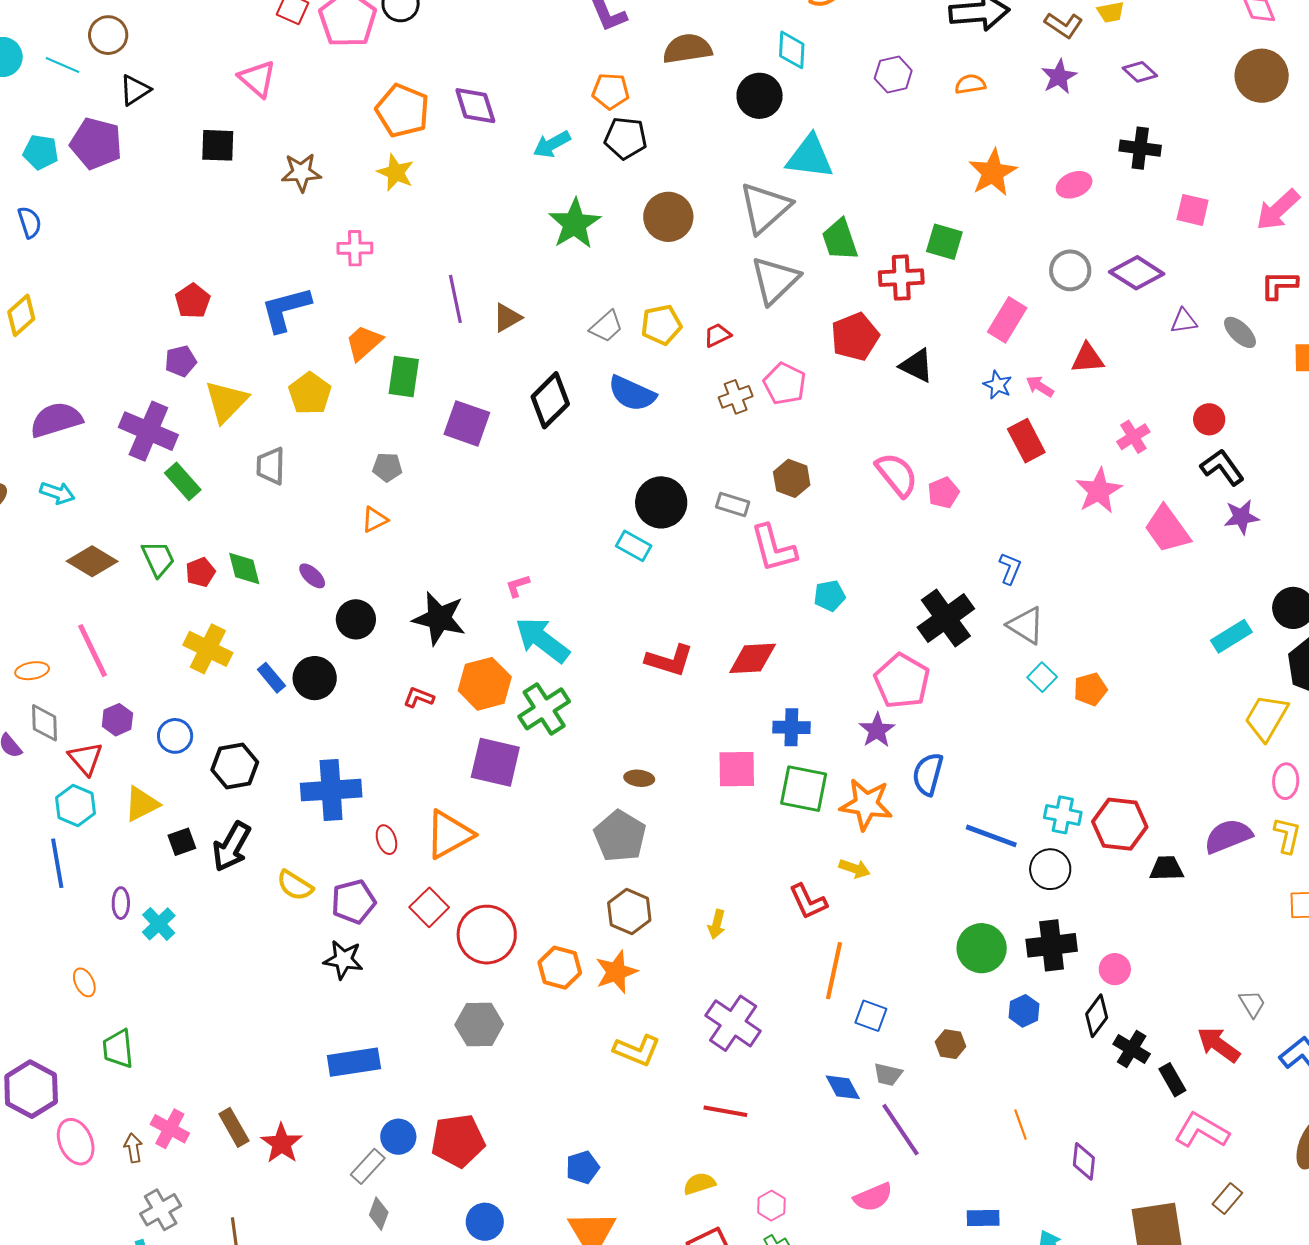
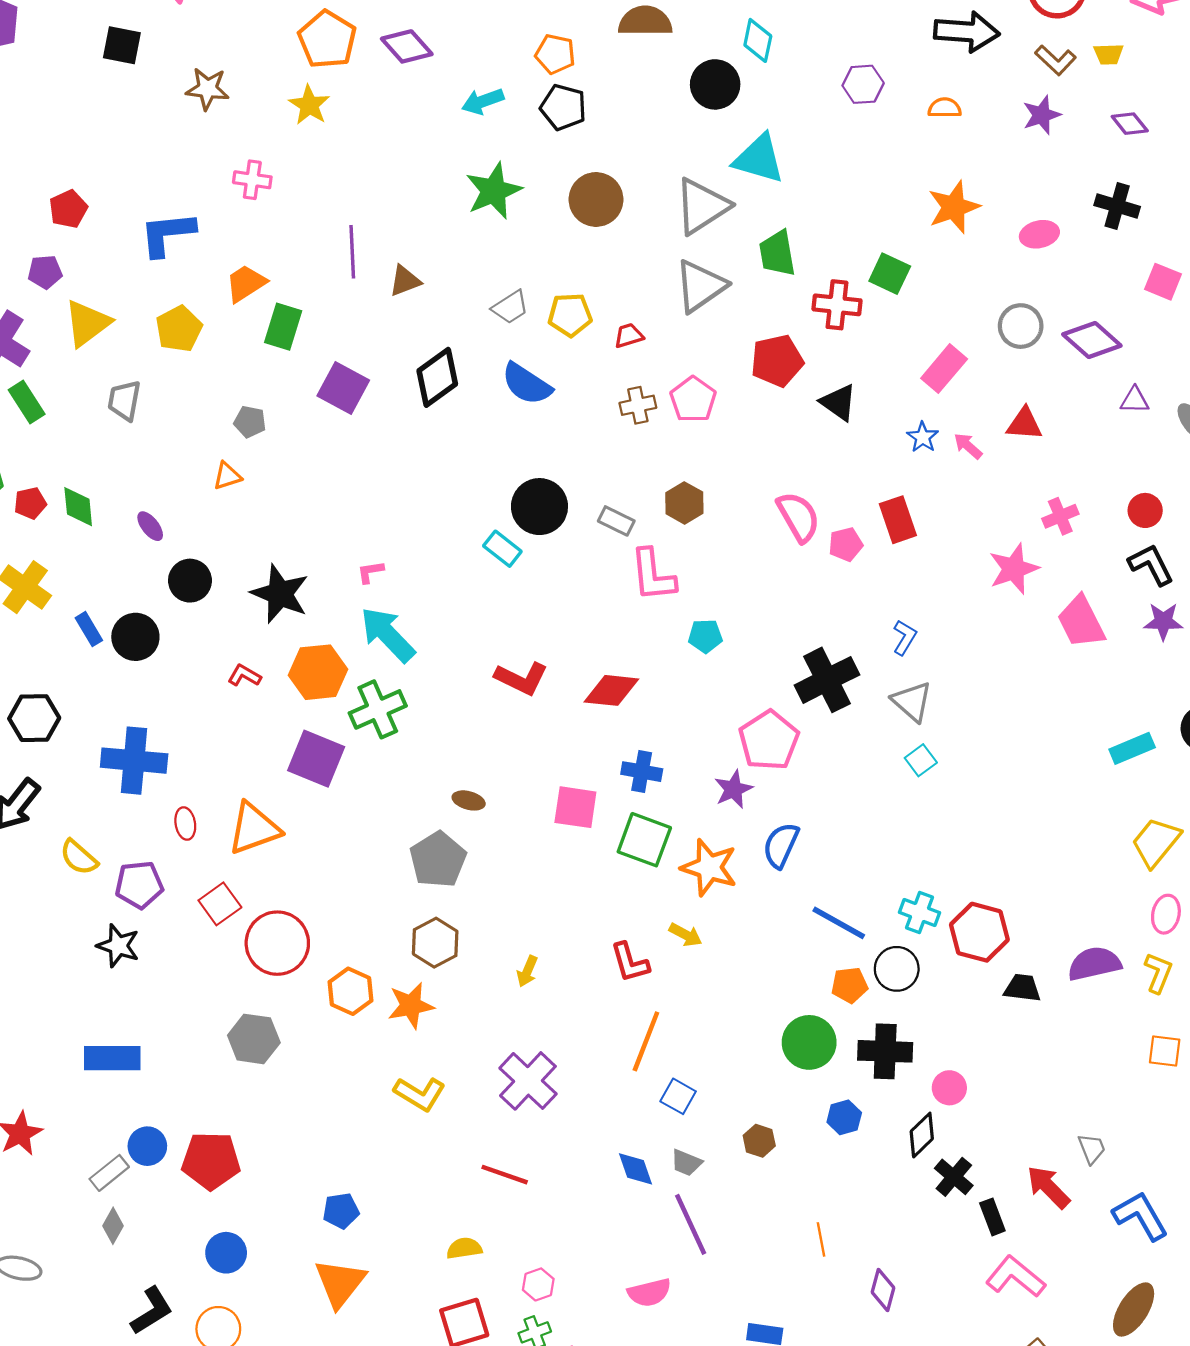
purple diamond: (475, 106) -> (407, 46), turned -33
red rectangle: (1026, 441) -> (898, 520), moved
orange pentagon: (1090, 689) -> (849, 985), moved

